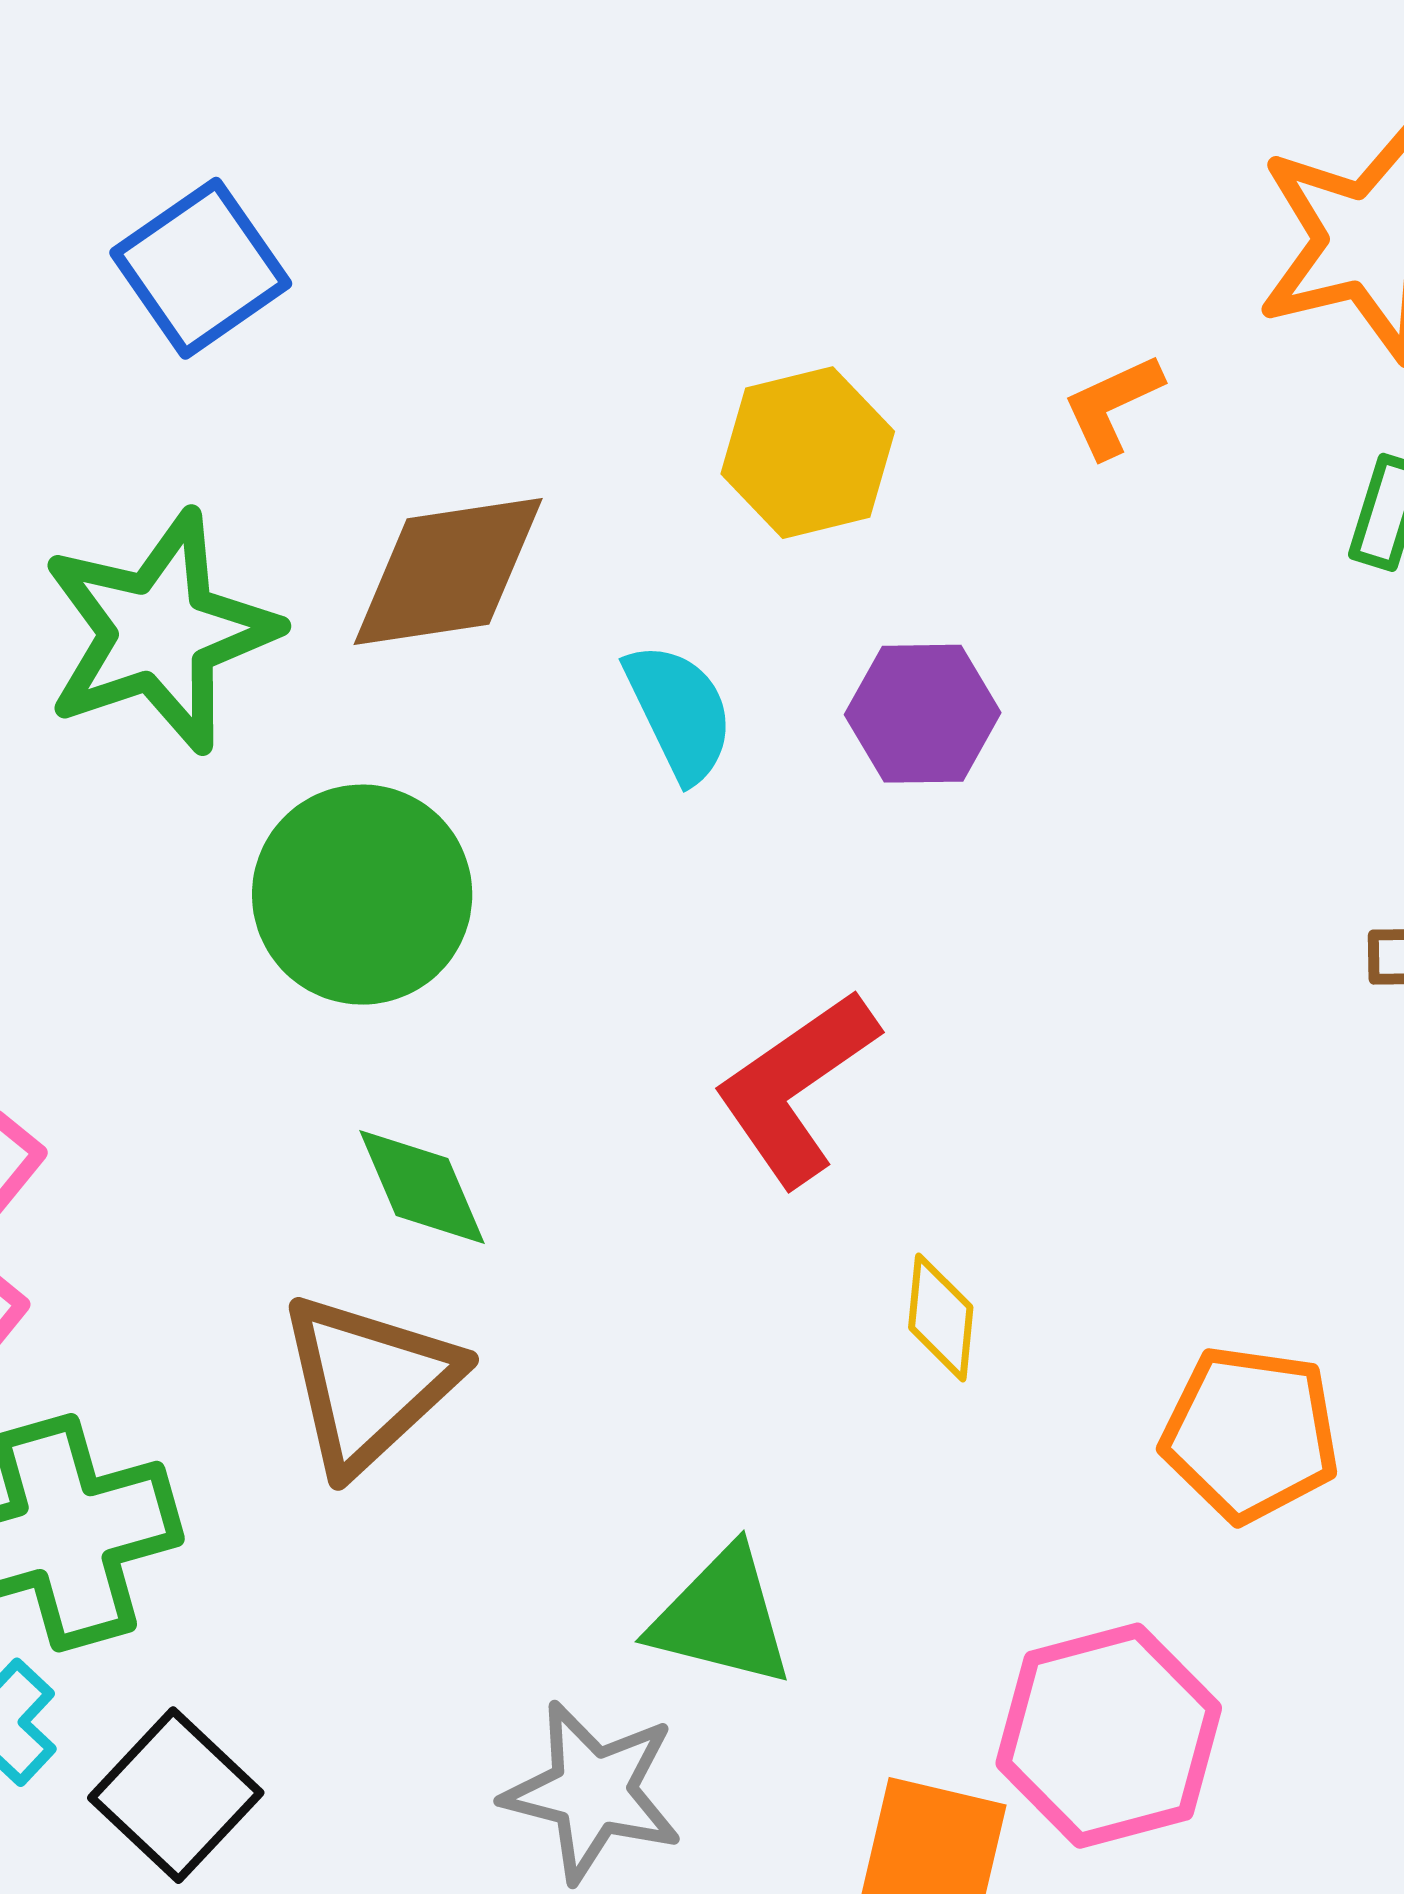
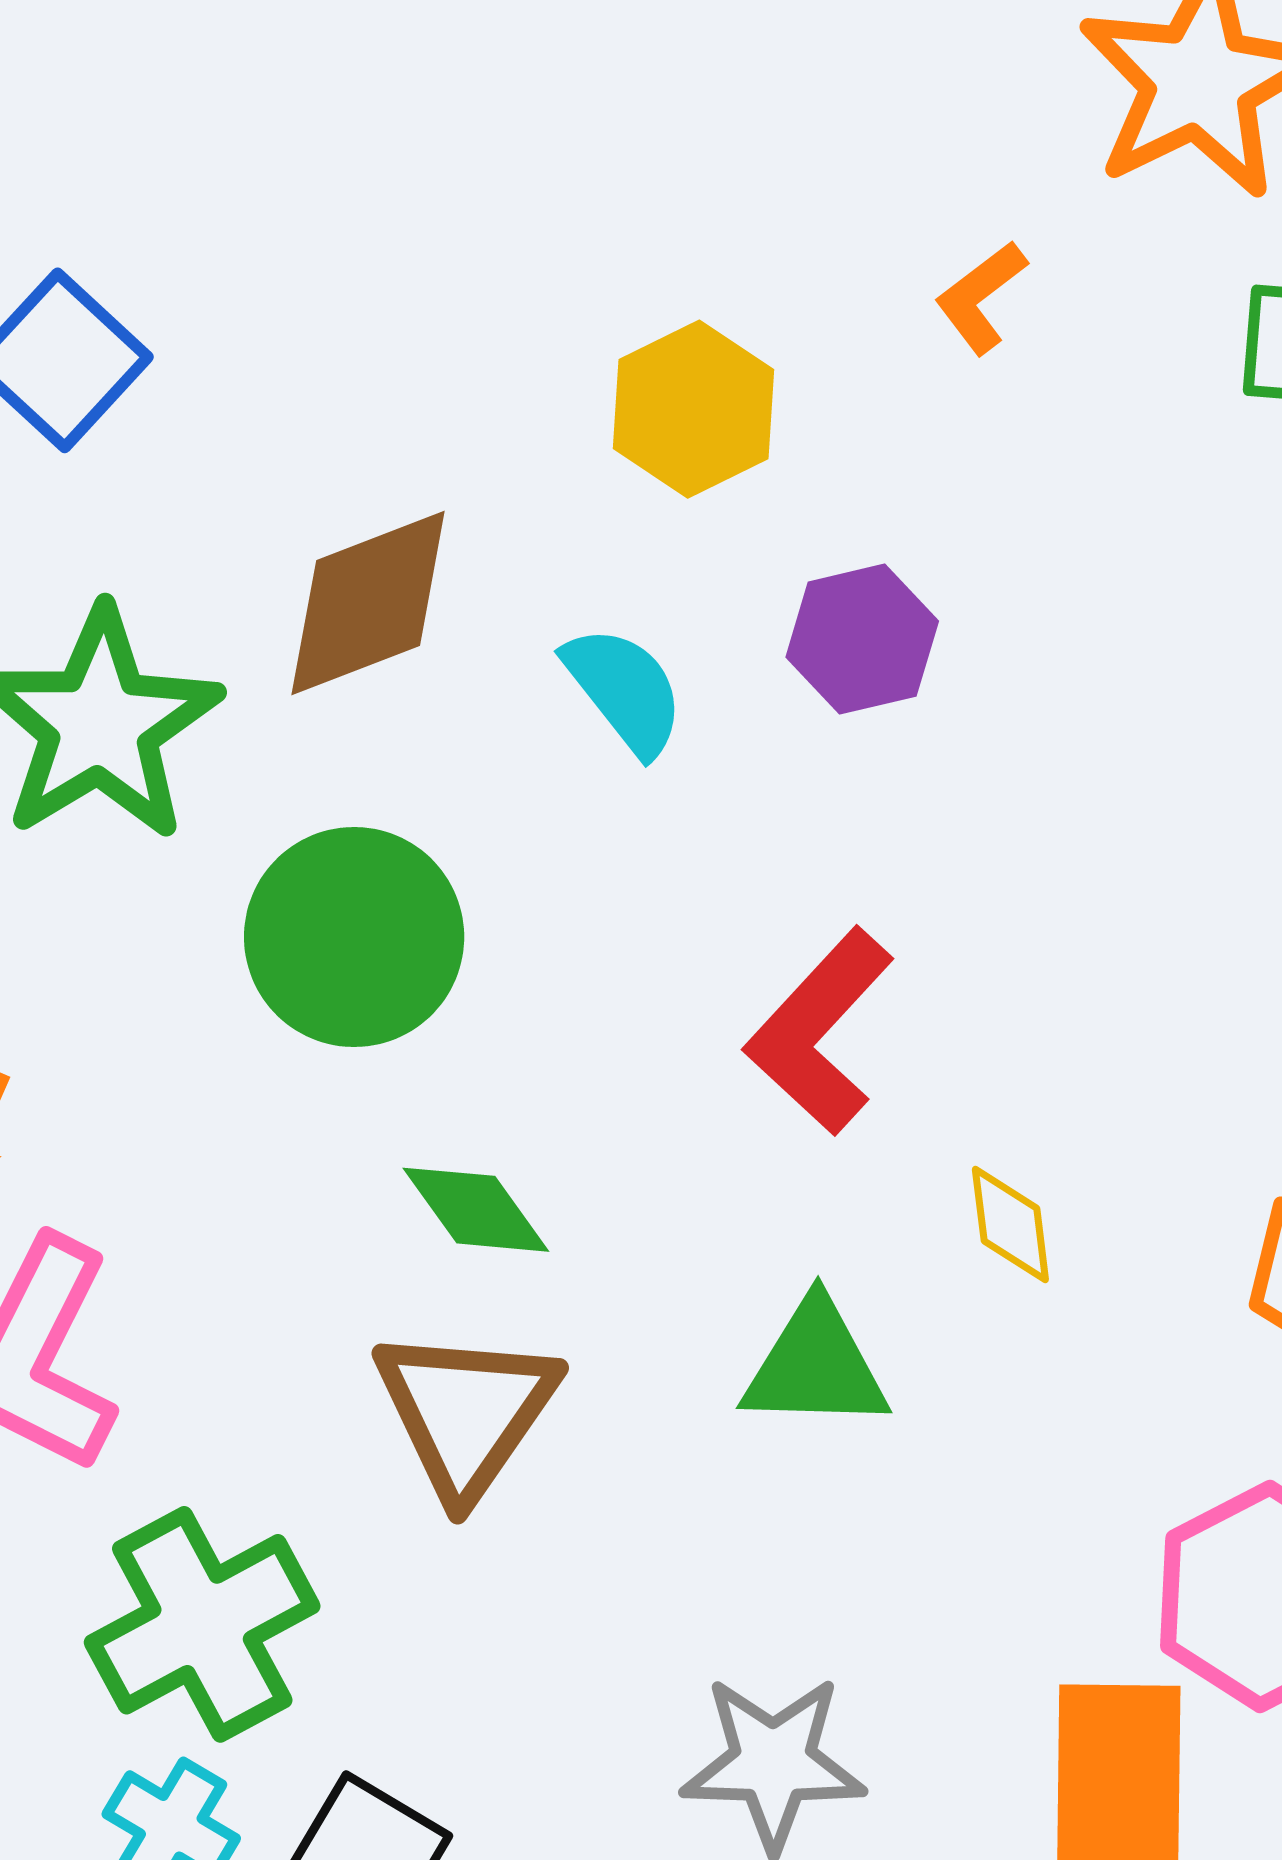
green triangle: (722, 1617) -> (816, 1366), moved

